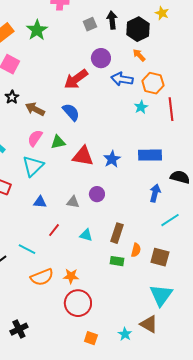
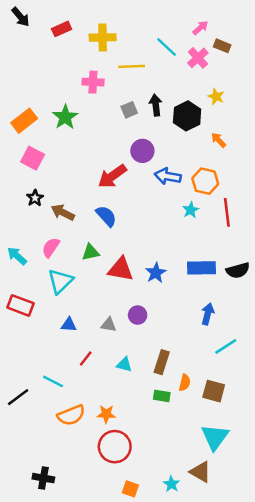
orange arrow: (139, 55) -> (218, 140), moved
pink semicircle: (35, 138) -> (51, 247), moved
black semicircle: (180, 177) -> (238, 270), moved, turned 150
black cross: (19, 329) -> (43, 478), turned 36

